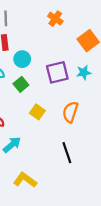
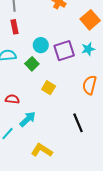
cyan circle: (22, 59) -> (41, 45), moved
orange semicircle: (70, 112) -> (89, 85), moved

